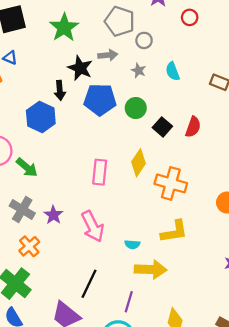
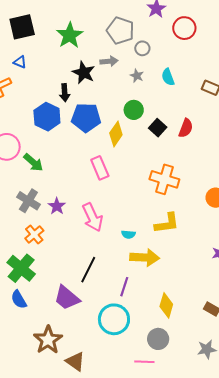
red circle: (190, 17) -> (184, 28), size x1.5
blue pentagon: (100, 100) -> (86, 118), moved
yellow diamond: (139, 163) -> (116, 134), moved
pink rectangle: (100, 172) -> (100, 168), turned -30

